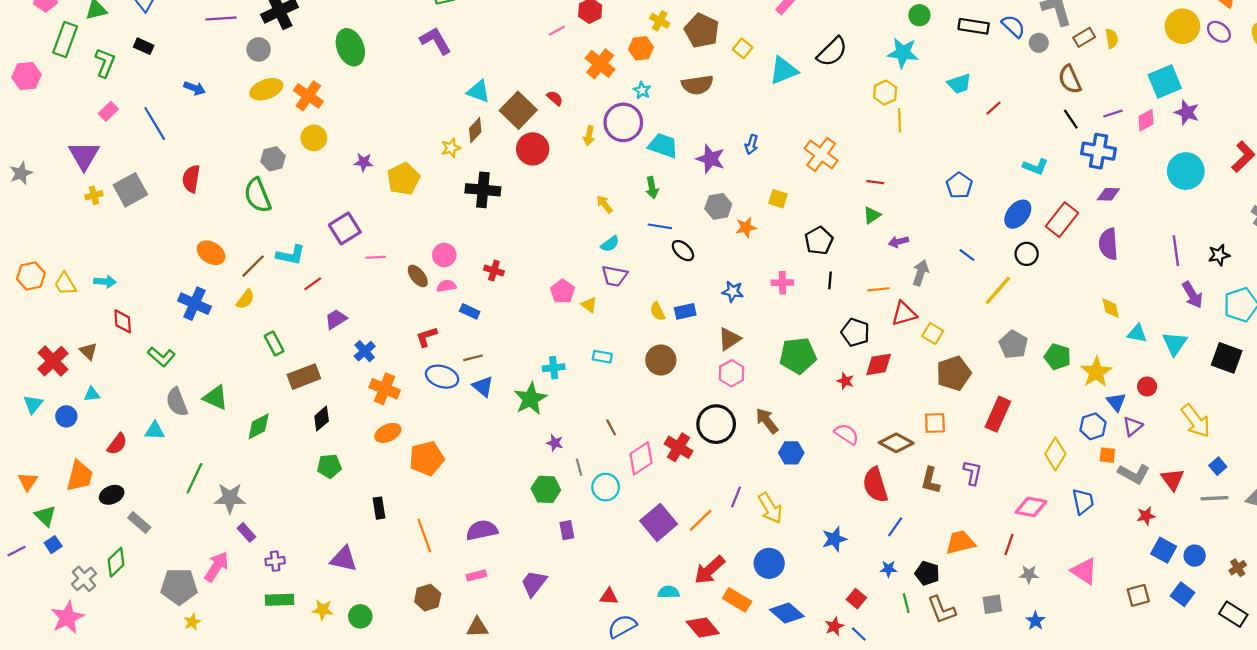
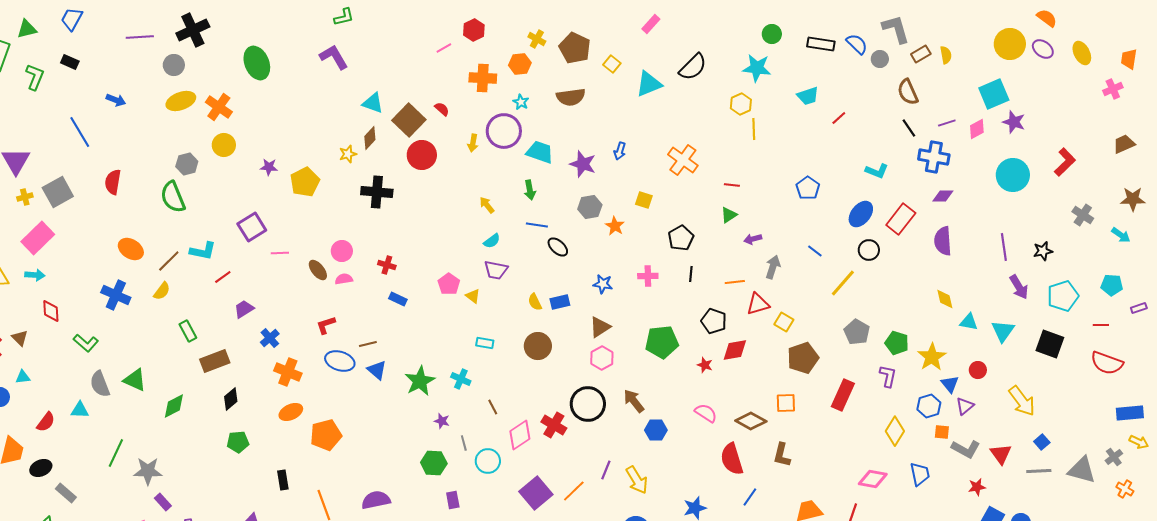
orange cross: (600, 64) -> (483, 78), turned -36
pink rectangle: (108, 111) -> (38, 238), moved, size x1.8
orange star: (746, 227) -> (615, 226), turned -30
blue rectangle: (470, 311) -> (398, 299), moved
cyan cross: (554, 368) -> (461, 379), moved, turned 30
purple L-shape: (972, 473) -> (888, 376), moved

